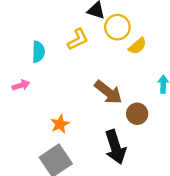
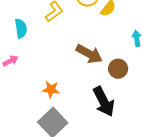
orange star: (60, 124) -> (51, 89), turned -30

